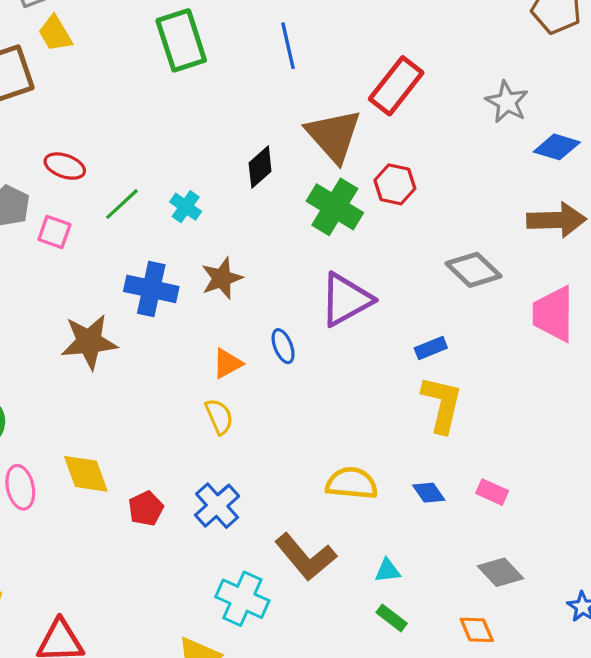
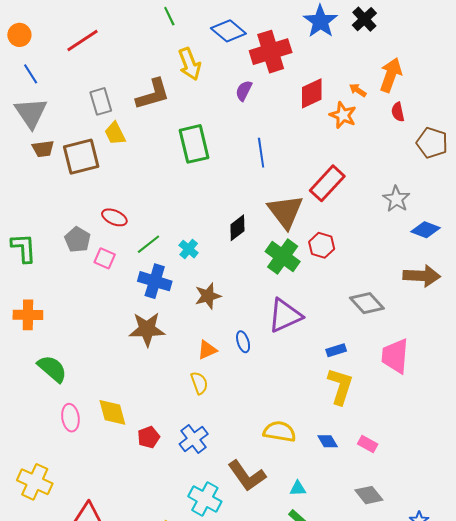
blue cross: (151, 289) -> (155, 281), moved
pink trapezoid: (553, 314) -> (395, 356), moved
brown star: (89, 342) -> (147, 329), moved

